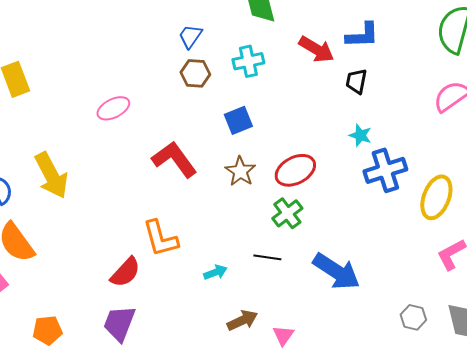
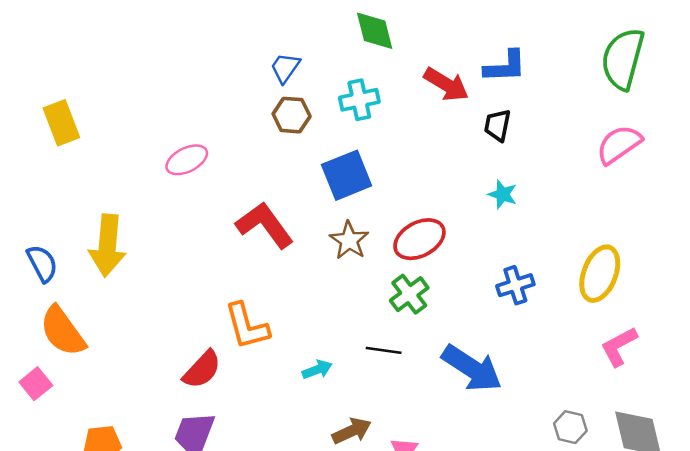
blue square: (238, 120) -> (347, 175), size x1.4
blue cross: (385, 170) -> (515, 285), moved, size x0.7
yellow arrow: (51, 175) -> (107, 246), turned 33

